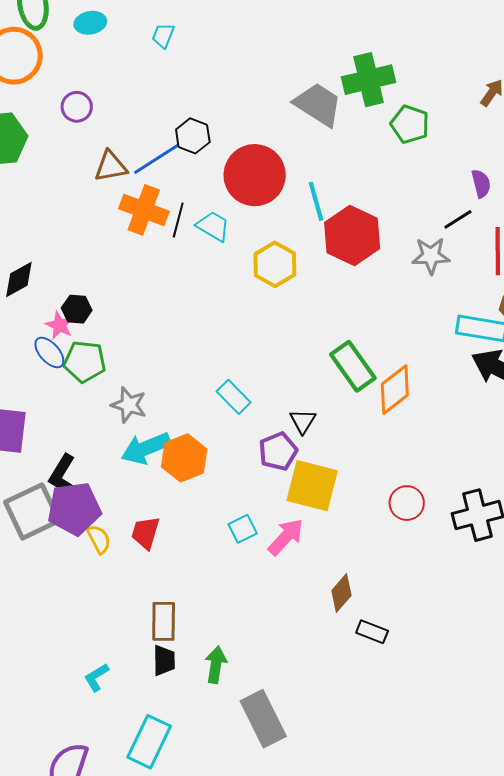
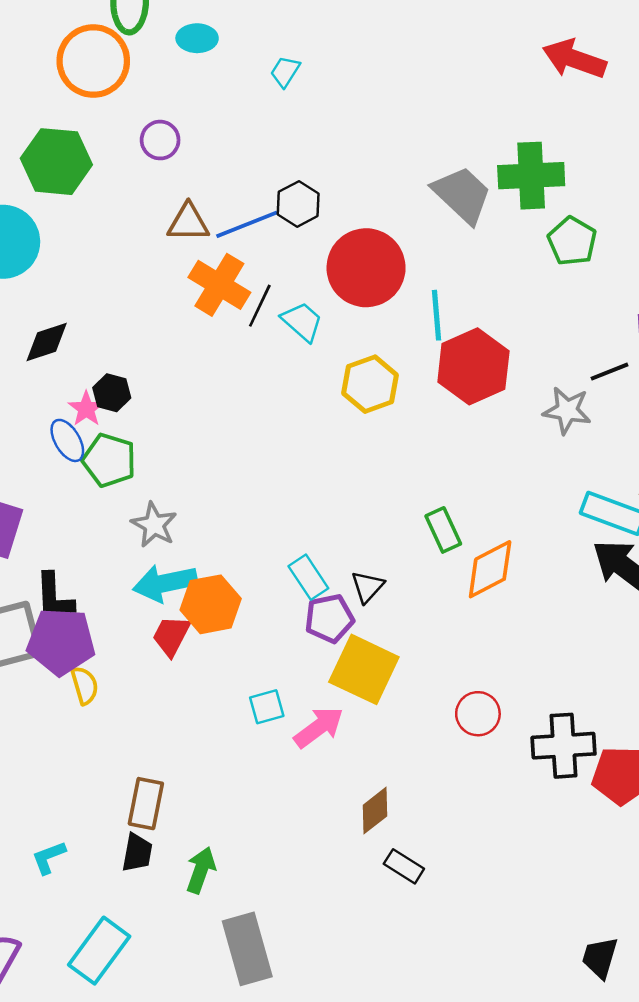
green rectangle: (353, 366) -> (443, 530), size x0.7
cyan rectangle: (234, 397) -> (308, 577), moved
black L-shape: (62, 475) -> (54, 596), turned -45
red trapezoid: (145, 533) -> (171, 636), moved

